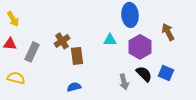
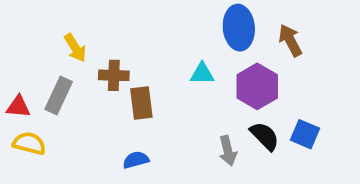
yellow arrow: (13, 19) -> (75, 48), moved
brown arrow: (168, 32) -> (290, 40), moved
brown cross: (62, 41) -> (114, 75), turned 35
red triangle: (10, 44) -> (18, 107), moved

